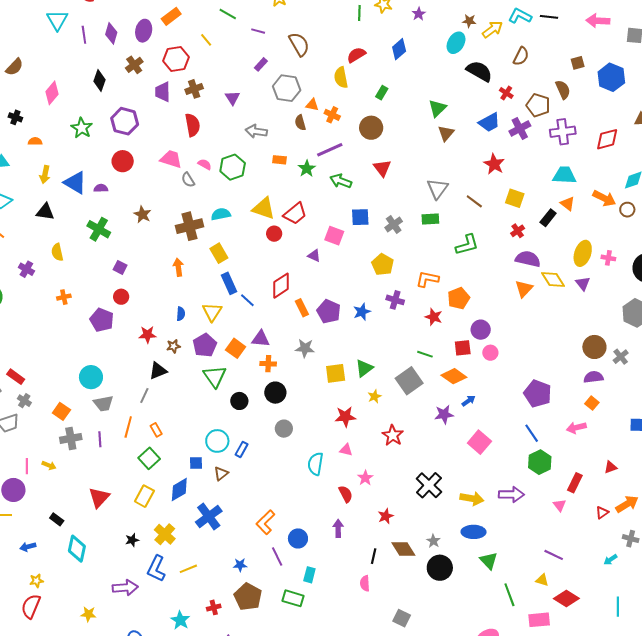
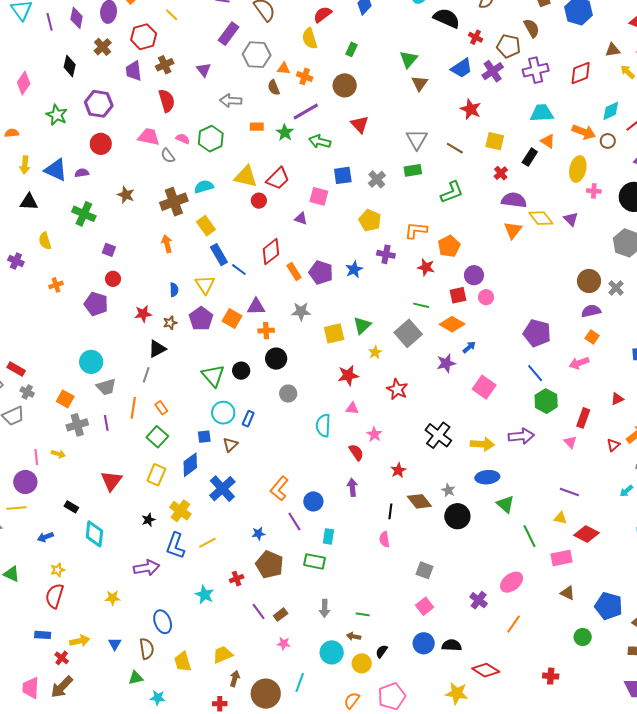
purple rectangle: (261, 64) -> (229, 34), size x1.6
yellow ellipse: (583, 253) -> (578, 169), moved
green triangle: (215, 376) -> (213, 376), moved

